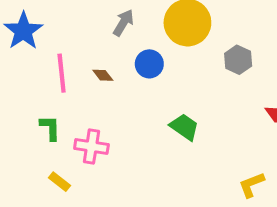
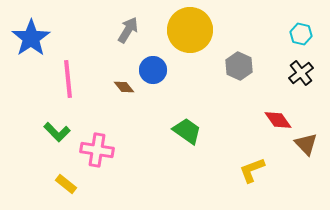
brown diamond: (103, 75) -> (124, 87), moved
green L-shape: (50, 128) -> (57, 132), turned 136
yellow L-shape: (251, 185) -> (252, 170), moved

